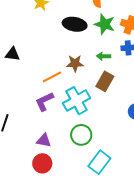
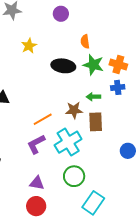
brown star: (75, 63) -> (74, 110), moved
brown rectangle: (105, 81) -> (96, 122), turned -30

